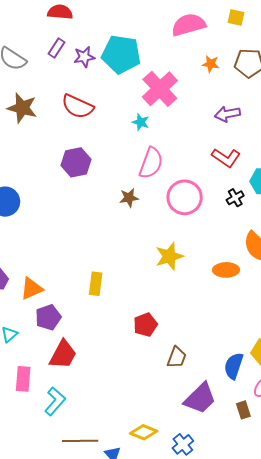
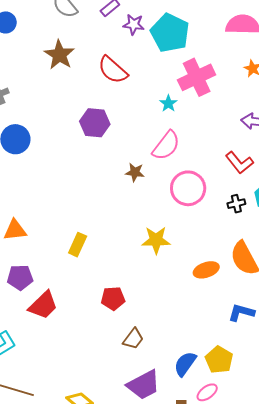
orange ellipse: (226, 270) -> (206, 270), turned -35
purple pentagon: (48, 317) -> (20, 277), moved
red trapezoid: (63, 355) -> (43, 305), moved

